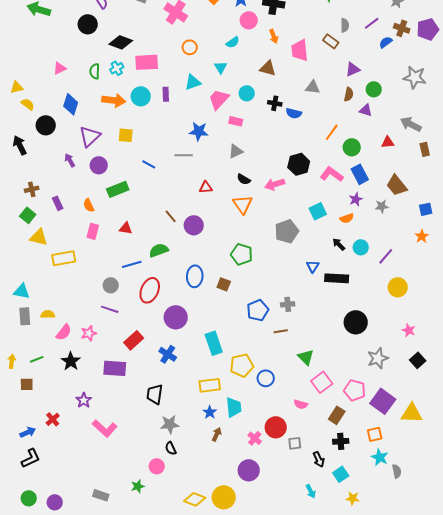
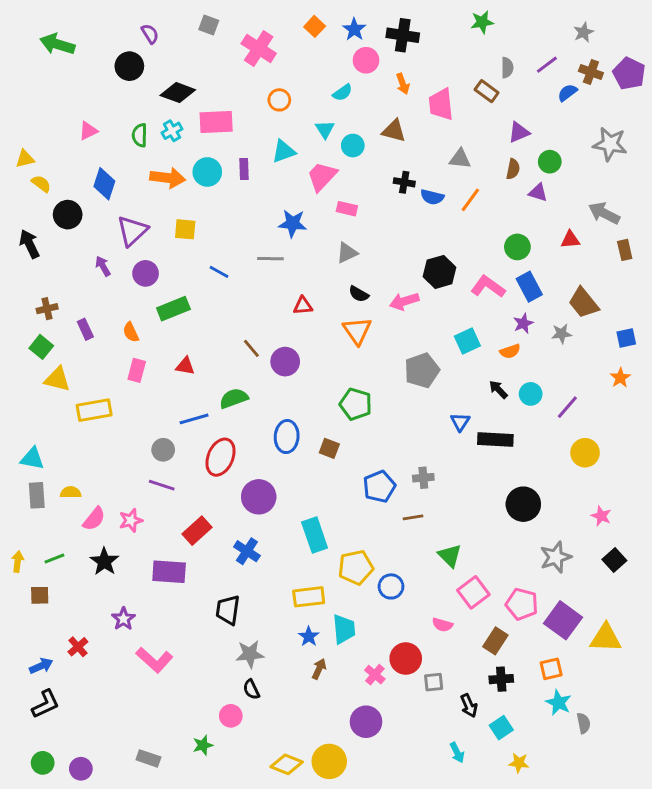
purple pentagon: (428, 29) -> (629, 73), turned -30
cyan circle: (247, 93) -> (353, 146), moved
orange line: (332, 132) -> (470, 200), moved

